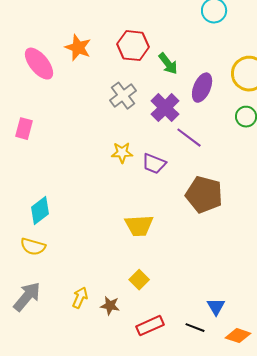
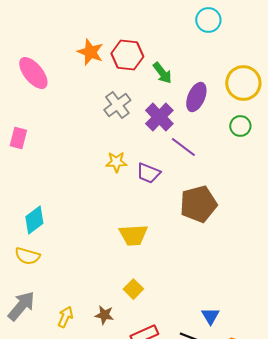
orange star: (78, 48) -> (90, 52), moved
brown pentagon: (204, 195) -> (198, 204), turned -30
yellow arrow: (80, 298) -> (65, 317), moved

